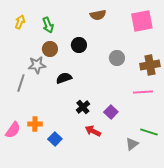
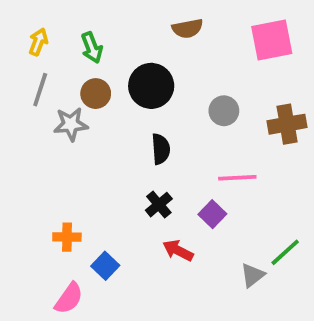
black circle: (79, 45) -> (151, 86), size x1.5
black semicircle: (64, 78) -> (161, 149), moved, turned 105
gray line: (21, 83) -> (40, 90), moved
pink line: (143, 92) -> (237, 178), moved
pink semicircle: (13, 130) -> (69, 298), moved
green line: (149, 132) -> (285, 252), turned -60

